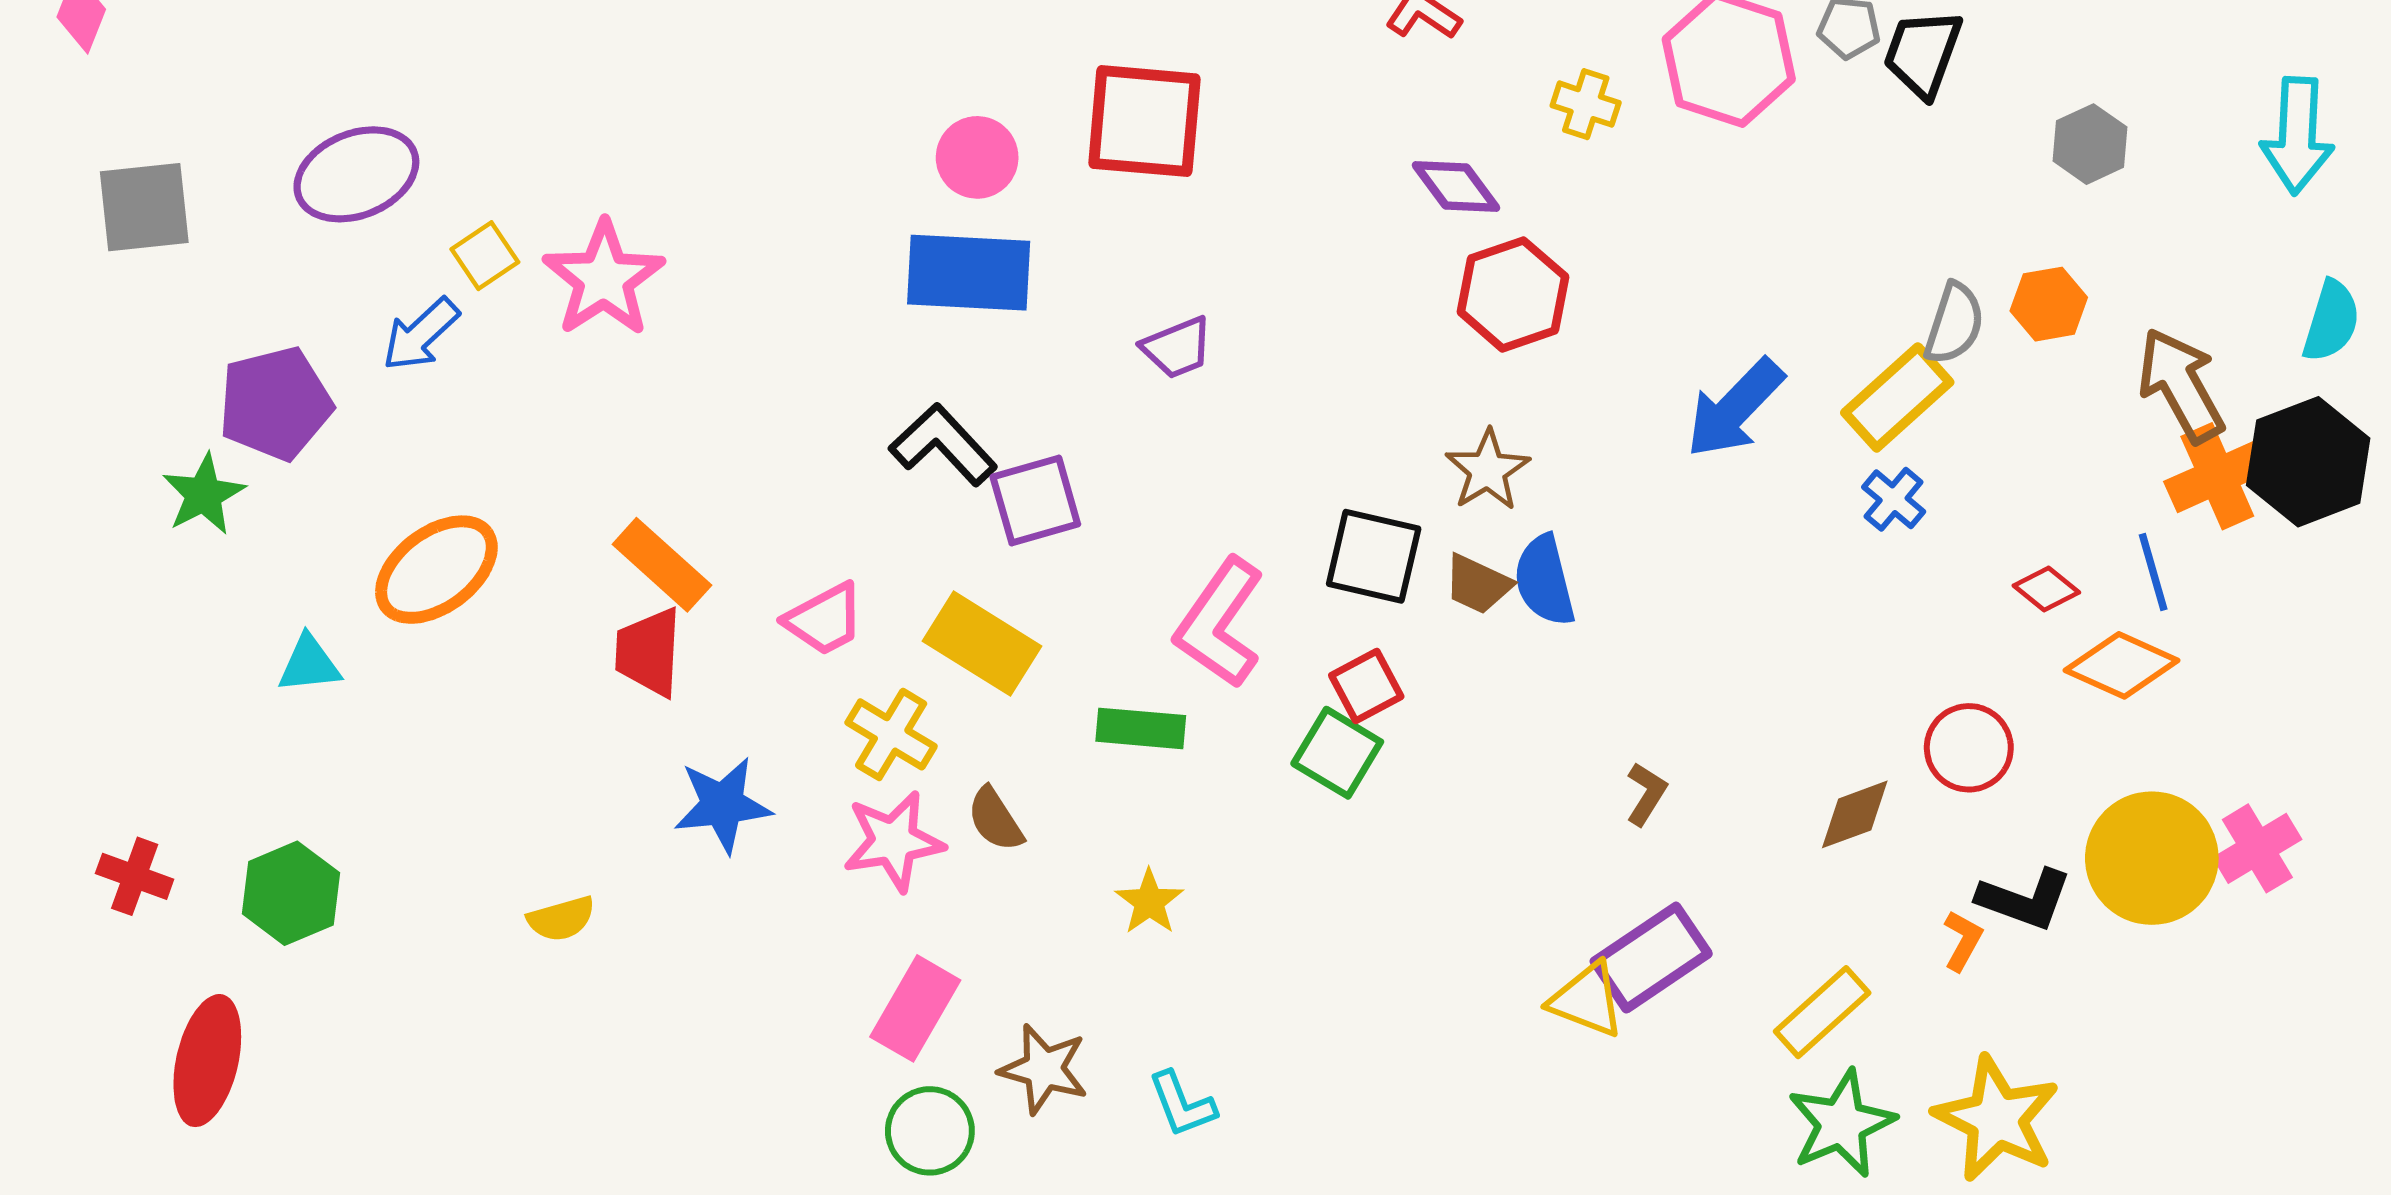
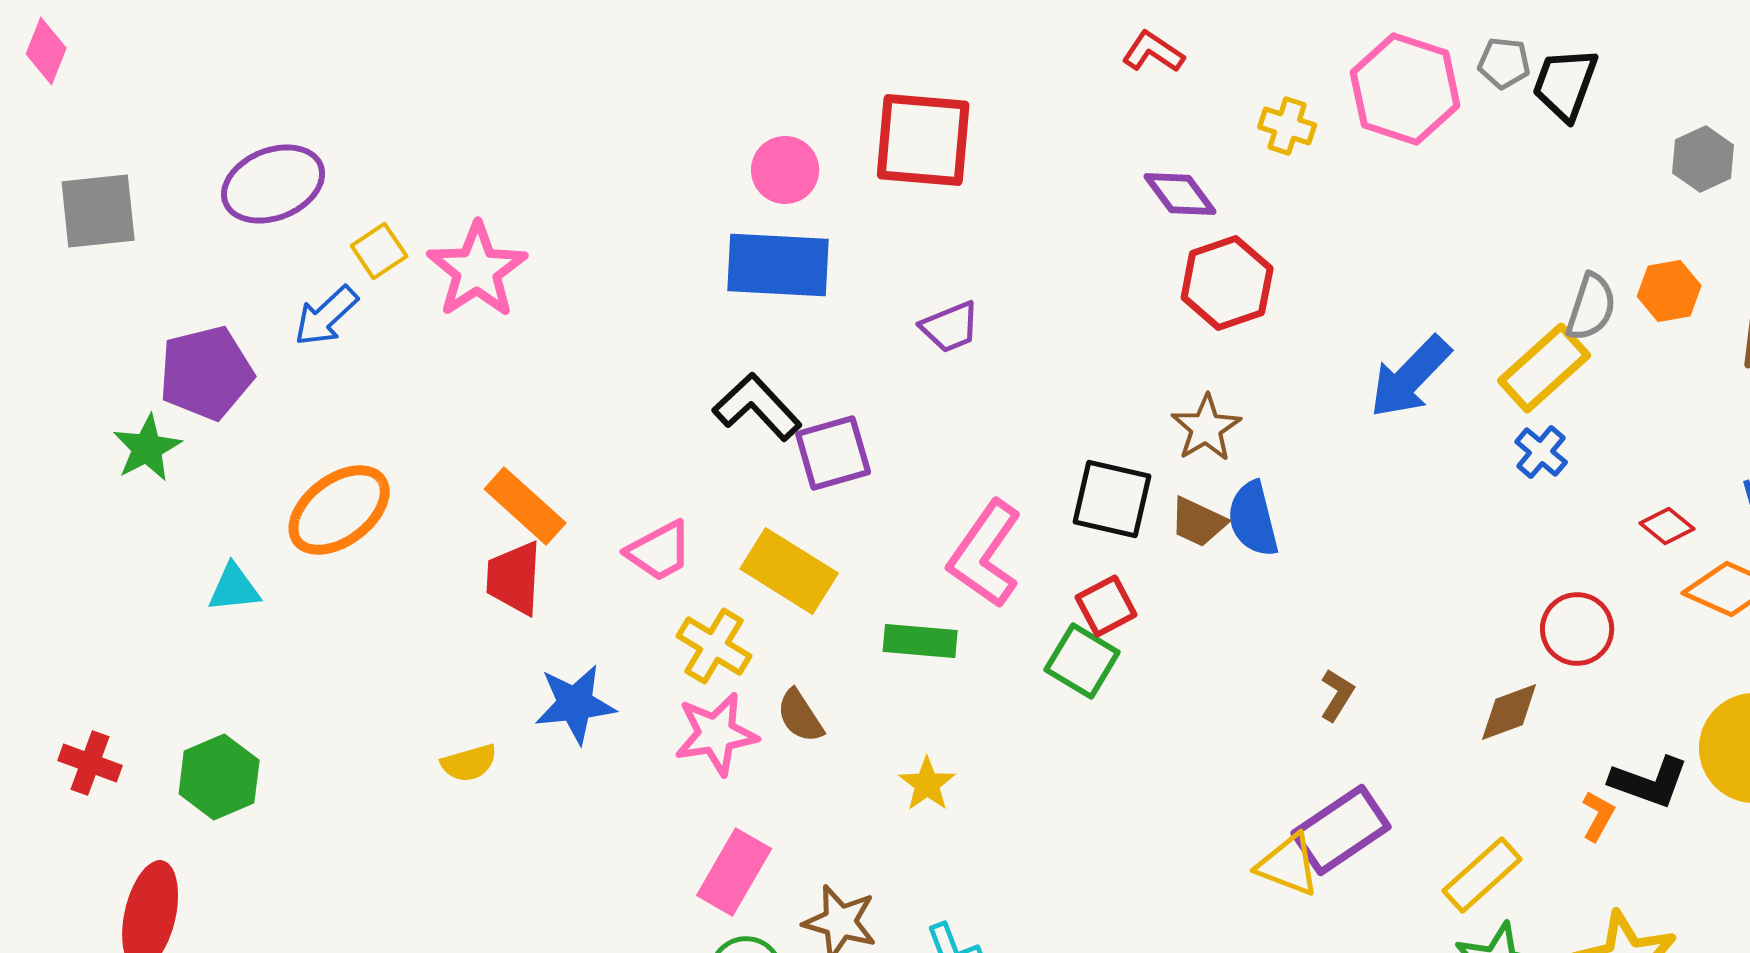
red circle: (1969, 748) -> (1577, 629), moved
yellow semicircle: (561, 919) -> (469, 763), moved

